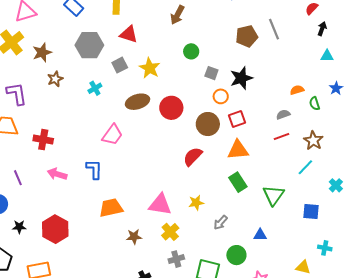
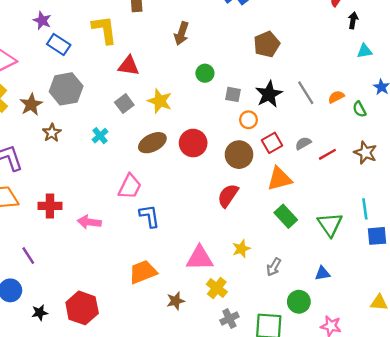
gray line: (274, 29) -> (306, 93), moved
gray hexagon: (89, 45) -> (66, 89), moved
gray semicircle: (283, 114) -> (303, 143), moved
cyan line: (305, 167) -> (365, 209), moved, turned -42
blue L-shape: (94, 169) -> (149, 216), moved
pink arrow: (57, 174) -> (89, 222), moved

